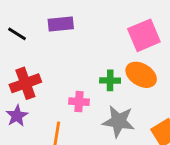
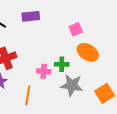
pink square: (144, 35) -> (76, 29), moved, size x0.6
green cross: (110, 80) -> (62, 64), moved

